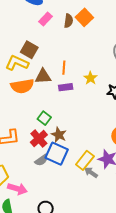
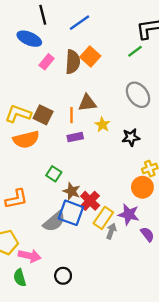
brown semicircle: (69, 21) -> (73, 62), size x1.5
brown square: (29, 50) -> (43, 115), moved
brown triangle: (43, 76) -> (87, 103), moved
red cross: (39, 139) -> (90, 201), moved
gray semicircle: (41, 160) -> (54, 222), size x1.5
gray arrow: (91, 172) -> (111, 231), turned 80

